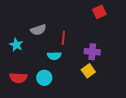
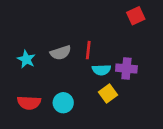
gray semicircle: (38, 30) -> (61, 53), moved
cyan semicircle: (54, 56) -> (101, 70), moved
yellow square: (88, 71) -> (108, 94), moved

